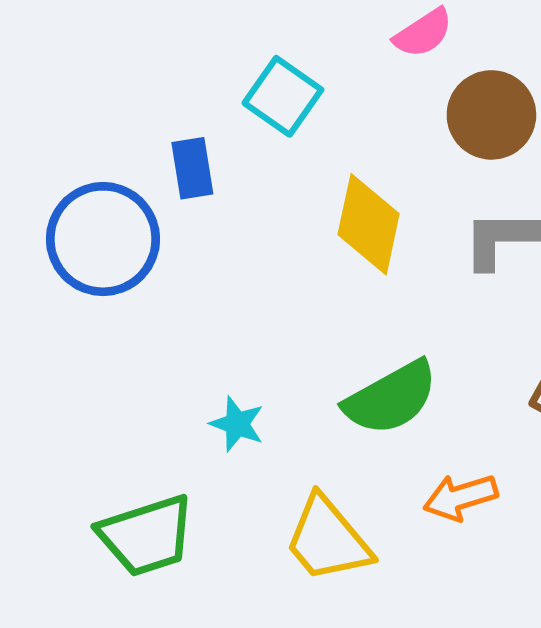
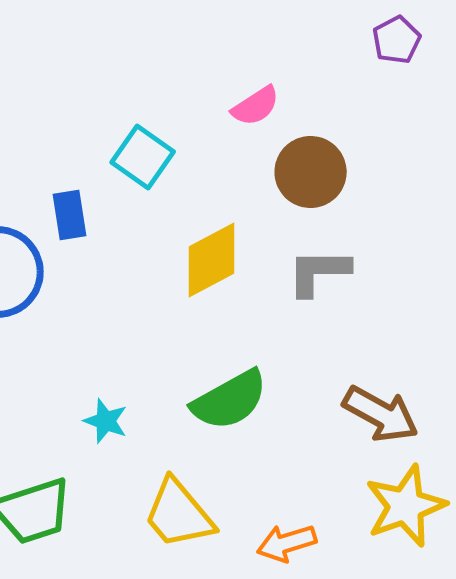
yellow diamond: (369, 224) -> (212, 260), turned 50
orange arrow: (460, 497) -> (287, 543), moved

